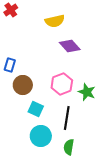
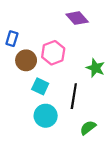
pink hexagon: (62, 84) -> (53, 53), moved
green semicircle: (69, 147) -> (88, 128), moved, turned 42

